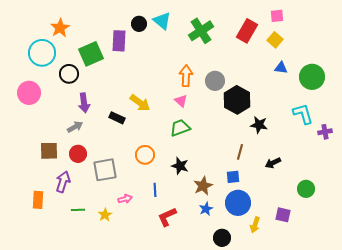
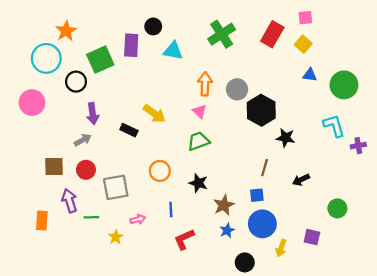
cyan triangle: (162, 21) -> (173, 51), moved, turned -30
purple arrow: (63, 182) -> (69, 201), turned -35
green line: (78, 210) -> (91, 217), moved

